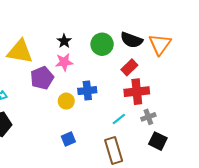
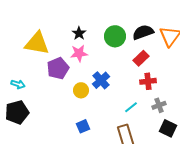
black semicircle: (132, 40) -> (143, 32), turned 140
blue cross: (87, 91) -> (101, 80), turned -36
red cross: (137, 92) -> (148, 81), size x0.7

